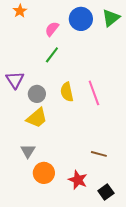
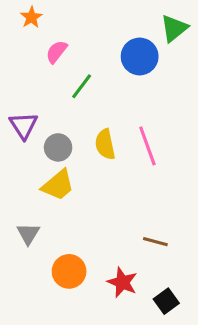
blue circle: (81, 19) -> (140, 56), moved
pink semicircle: (52, 29) -> (56, 52), moved
gray triangle: (28, 151) -> (28, 234), moved

